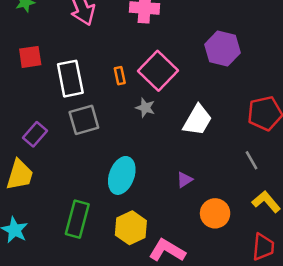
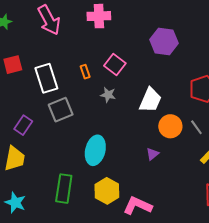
pink square: (158, 71) -> (115, 64), size x0.7
purple triangle: (185, 180) -> (152, 154), moved
orange circle: (215, 213) -> (170, 126), moved

